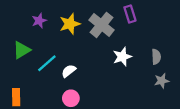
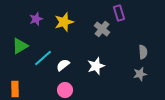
gray cross: (101, 25) -> (102, 29), moved, size x0.7
white star: (122, 57) -> (96, 66), moved
gray star: (162, 81) -> (140, 74), moved

